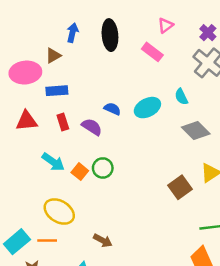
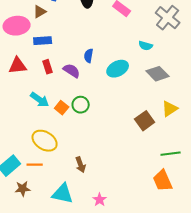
cyan semicircle: (181, 97) -> (146, 46), turned -48
cyan ellipse: (147, 108) -> (118, 69), moved
blue semicircle: (112, 109) -> (89, 56), turned -104
brown arrow: (103, 240) -> (81, 165), turned 42

